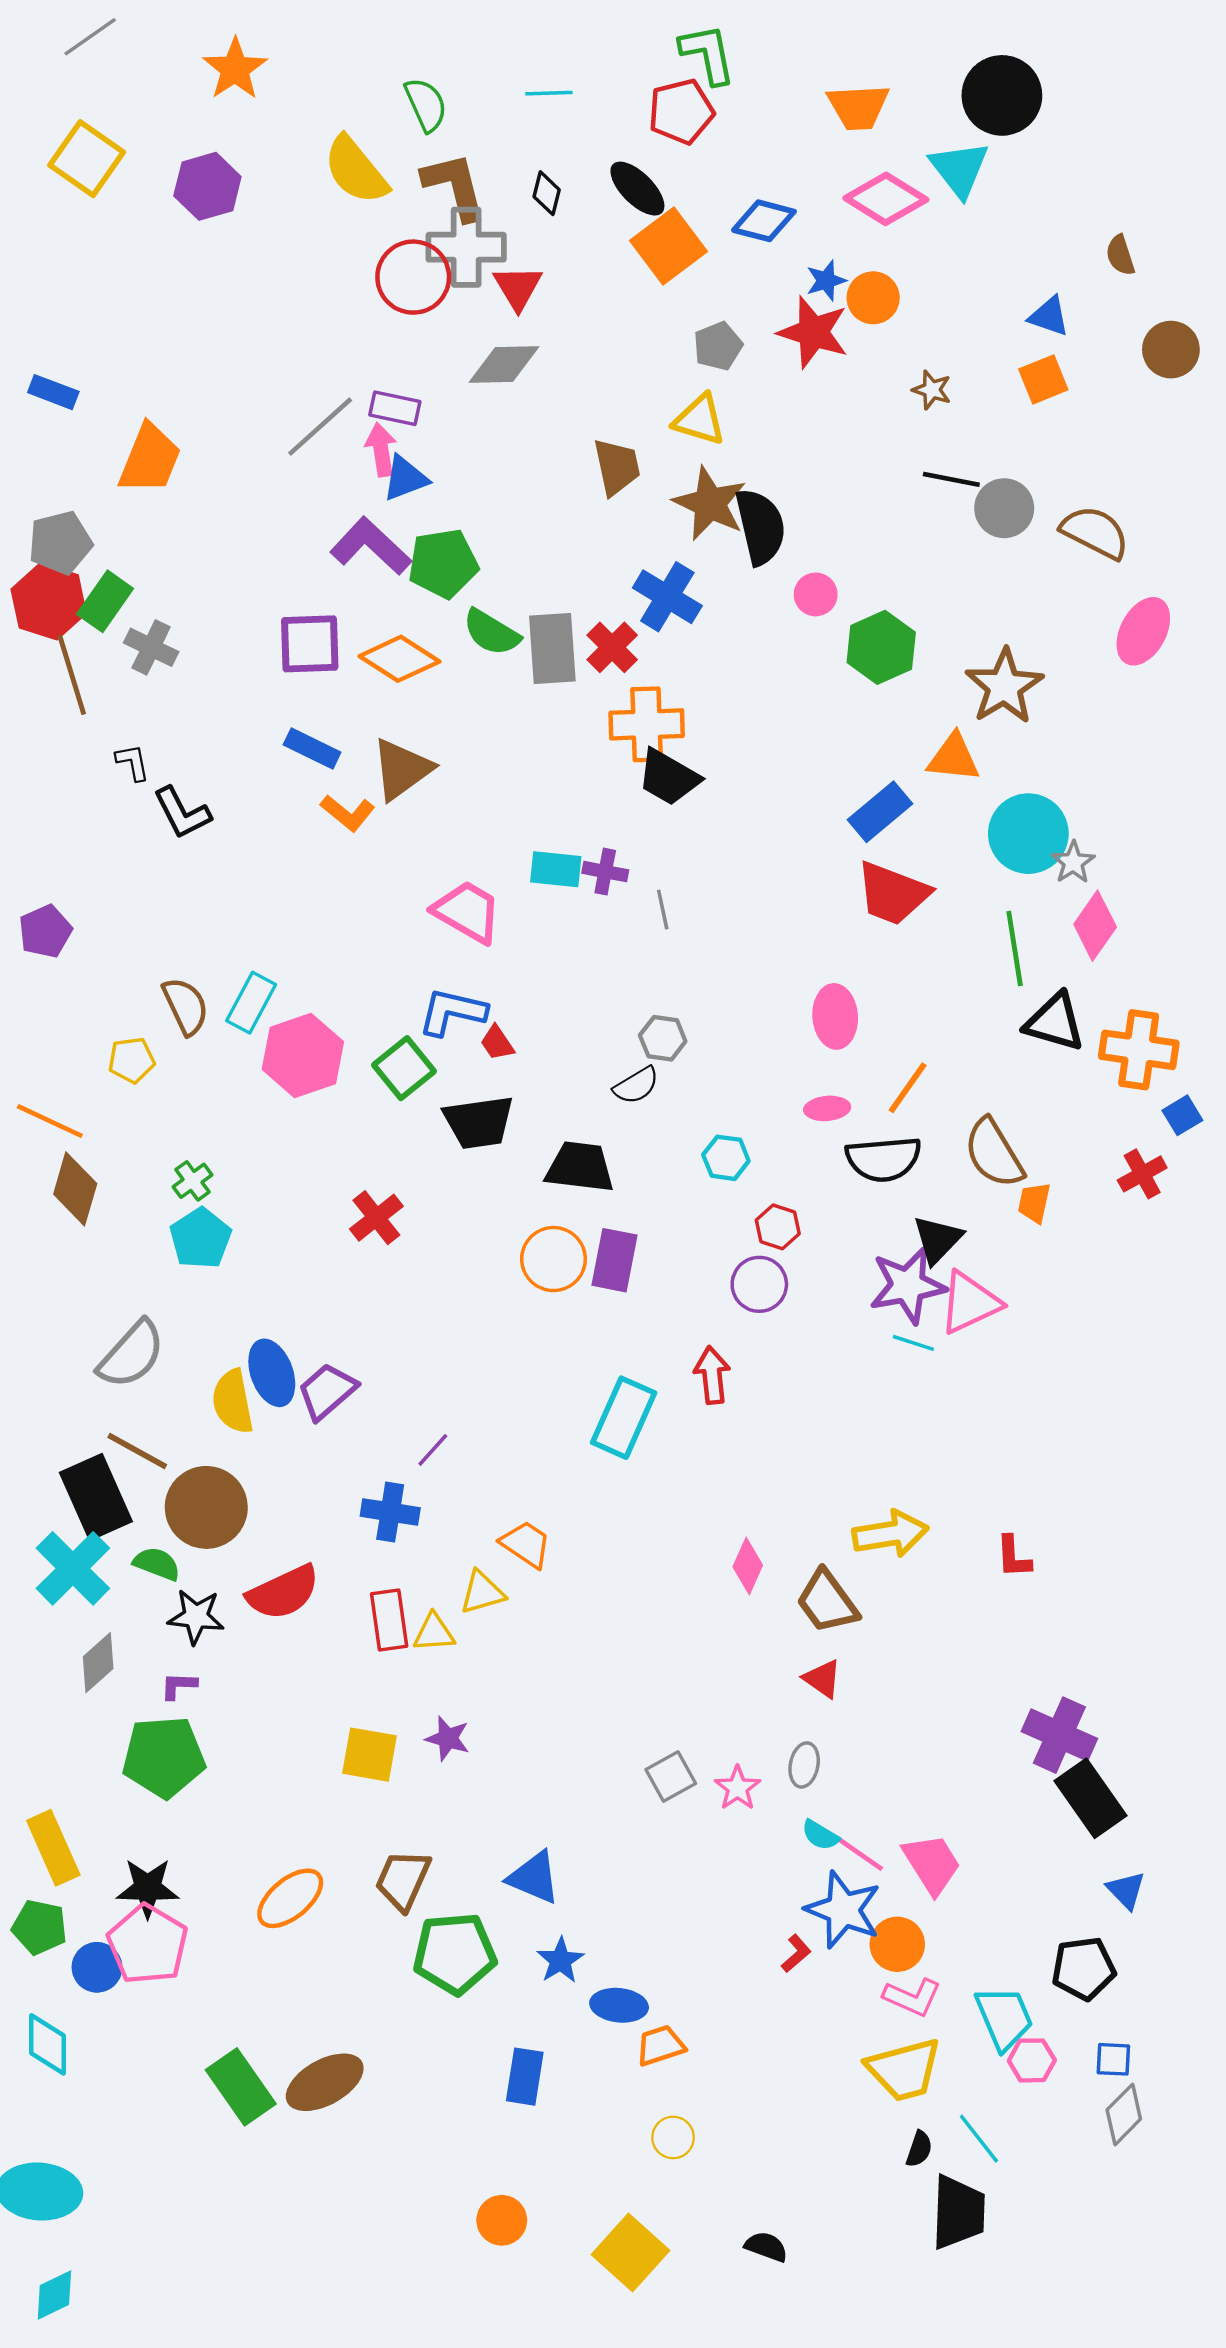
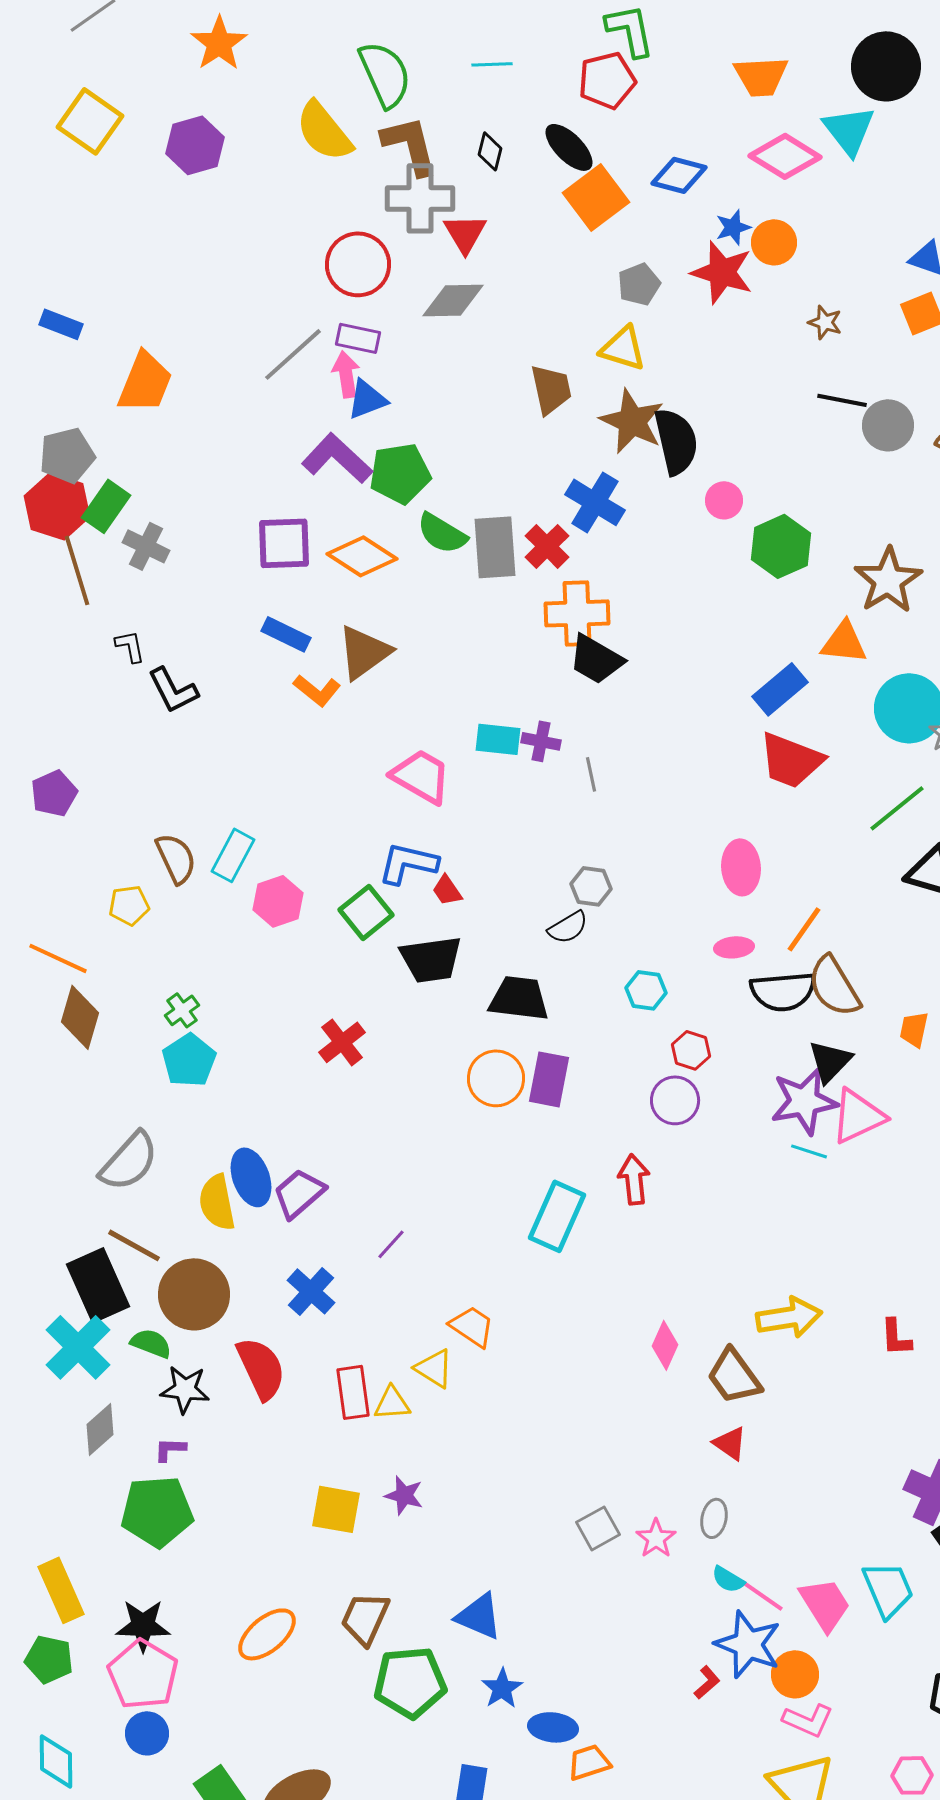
green semicircle: (426, 105) -> (385, 74), size x1.4
red circle: (413, 277) -> (358, 264), moved
green line: (1015, 949) -> (897, 808), turned 60
pink hexagon: (303, 1056) -> (278, 901), size x0.7
brown semicircle: (994, 1153) -> (834, 986), moved
blue cross: (390, 1512) -> (311, 1291), moved, turned 33
red semicircle: (283, 1592) -> (261, 1368), turned -90
yellow triangle: (482, 1592) -> (434, 1368), turned 48
blue circle: (97, 1967) -> (147, 1733), moved
cyan trapezoid: (1004, 2018) -> (888, 1589), moved

